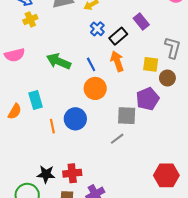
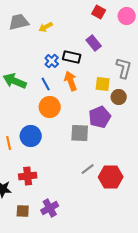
blue cross: (97, 29) -> (52, 61), moved
black rectangle: (118, 36) -> (72, 57), turned 54
gray line: (117, 139) -> (88, 169), moved
red cross: (72, 173) -> (28, 176), moved
red hexagon: (166, 175) -> (111, 177), moved

